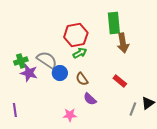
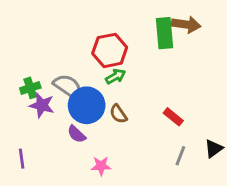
brown arrow: (123, 43) -> (186, 24), moved, turned -72
blue circle: (60, 73) -> (87, 105), size x1.6
purple semicircle: (90, 99) -> (77, 134), moved
gray line: (133, 109) -> (180, 156), moved

